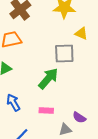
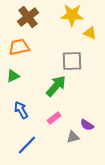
yellow triangle: (81, 34) -> (90, 33), moved
pink rectangle: (46, 110) -> (54, 118), turned -40

